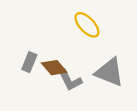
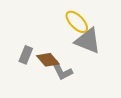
gray triangle: (109, 72) -> (88, 41), moved

